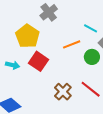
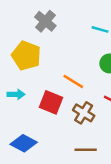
orange line: (72, 44) -> (73, 81), moved, turned 66
red square: (39, 61) -> (51, 102), moved

